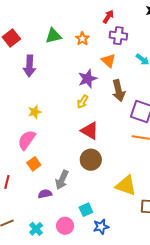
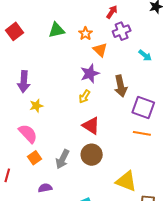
purple cross: (118, 36) -> (122, 31), turned -30
orange triangle: (108, 61) -> (100, 50), moved
purple arrow: (29, 66) -> (24, 82), moved
pink semicircle: (27, 140) -> (28, 134), turned 100
gray arrow: (62, 180) -> (63, 159), moved

